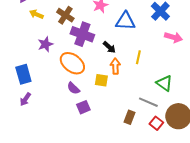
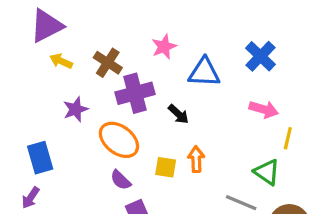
purple cross: (82, 34) -> (135, 93), turned -35
pink arrow: (173, 37) -> (264, 109), moved
yellow line: (138, 57) -> (288, 138), moved
orange arrow: (115, 66) -> (196, 159), moved
purple arrow: (25, 99) -> (31, 198), moved

